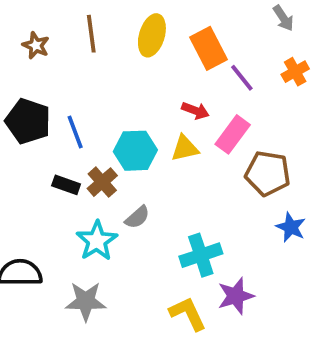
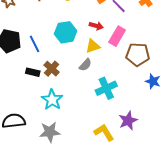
cyan hexagon: (135, 151) -> (66, 32), moved
gray semicircle: (137, 217) -> (85, 65), moved
cyan cross: (201, 255) -> (106, 88), moved

